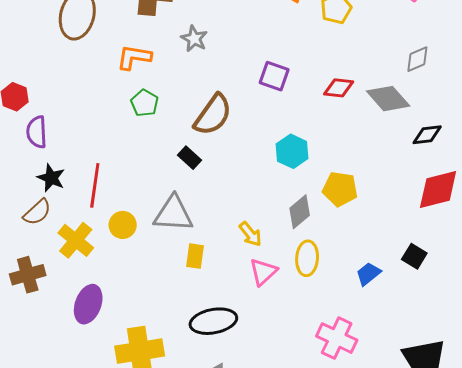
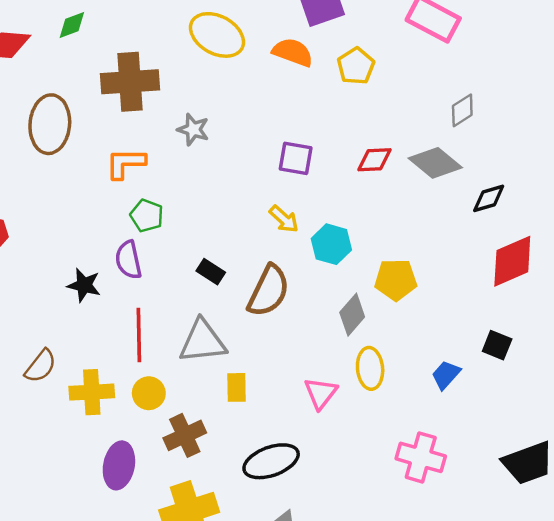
brown semicircle: (213, 115) -> (269, 291), moved
purple semicircle: (37, 132) -> (128, 260), moved
black star: (51, 178) -> (84, 285), moved
red line: (95, 185) -> (139, 335), moved
yellow circle: (123, 225) -> (149, 393), moved
yellow arrow: (250, 234) -> (284, 219), moved
yellow cross: (76, 240) -> (92, 392), turned -33
brown cross: (28, 275) -> (185, 435), moved

